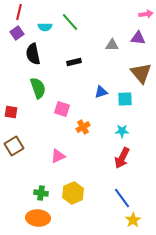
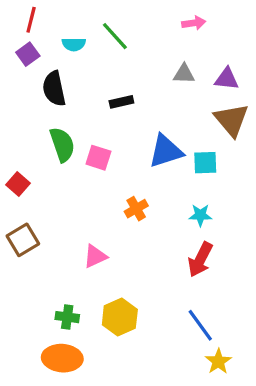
pink arrow: (146, 14) -> (194, 23), moved
purple triangle: (138, 38) -> (227, 79), moved
blue triangle: (101, 92) -> (166, 151), size x1.6
pink square: (62, 109) -> (98, 158), moved
red square: (11, 112) -> (18, 184), turned 32

